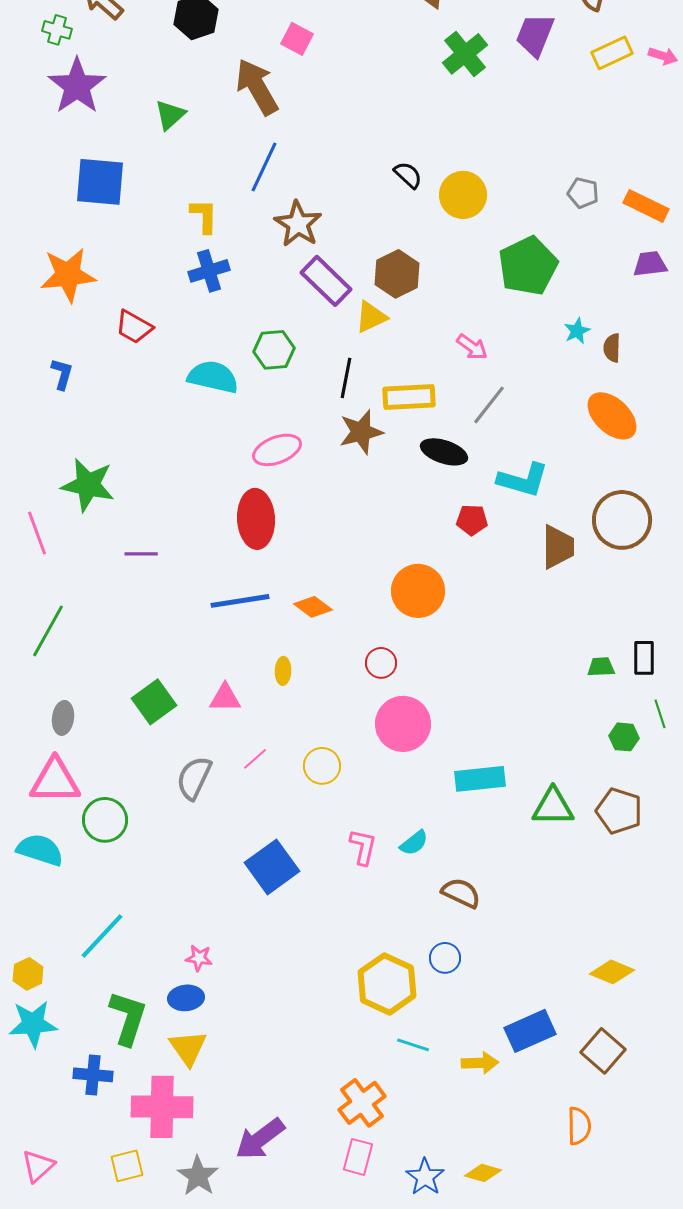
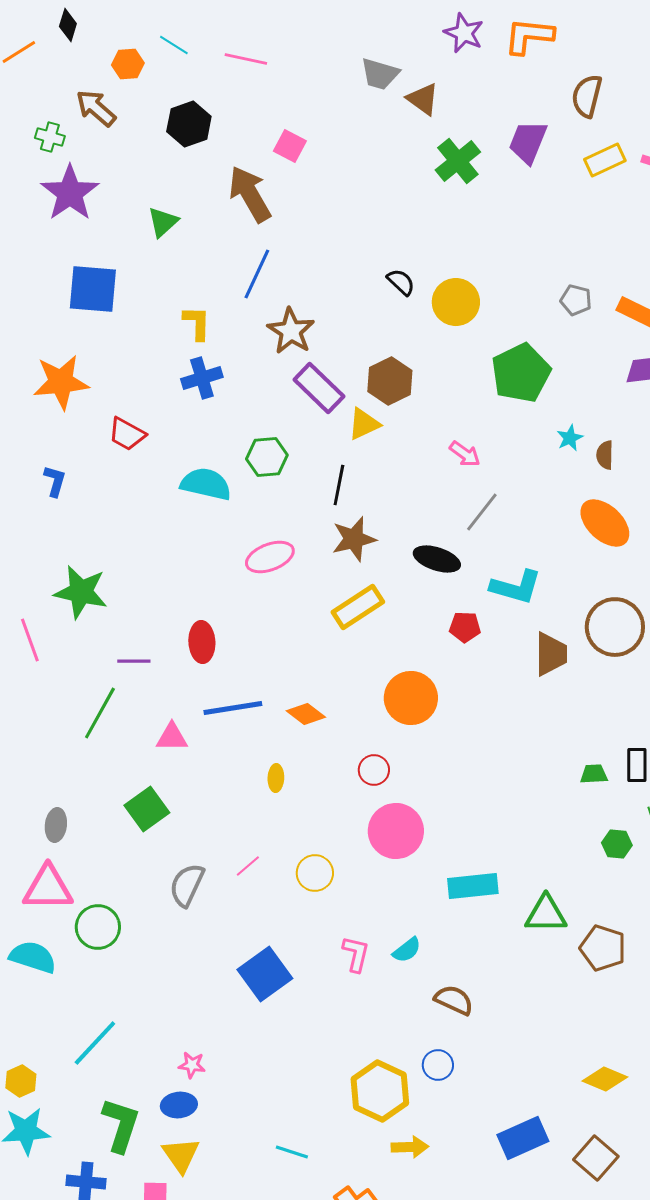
yellow rectangle: (409, 397) -> (358, 607), moved, turned -30
red ellipse: (256, 519) -> (202, 642), moved, size x0.7
green line: (48, 631) -> (100, 713), moved
pink triangle: (225, 698) -> (172, 737), moved
brown pentagon: (619, 811) -> (603, 948), moved
cyan line: (413, 1045) -> (292, 1152), moved
yellow arrow: (480, 1063) -> (410, 1147), moved

